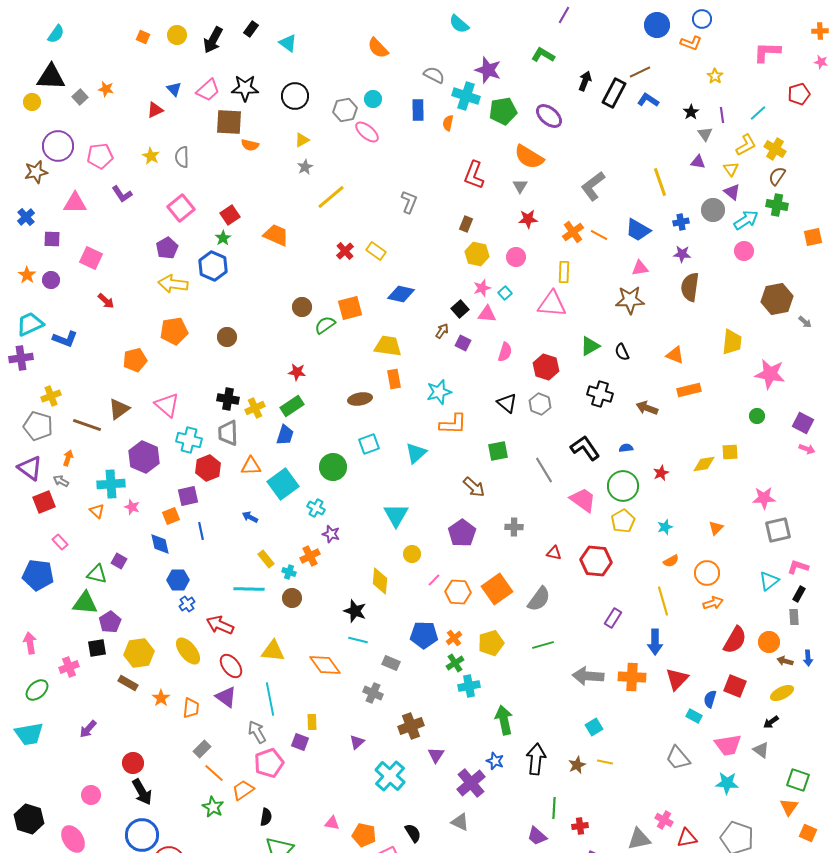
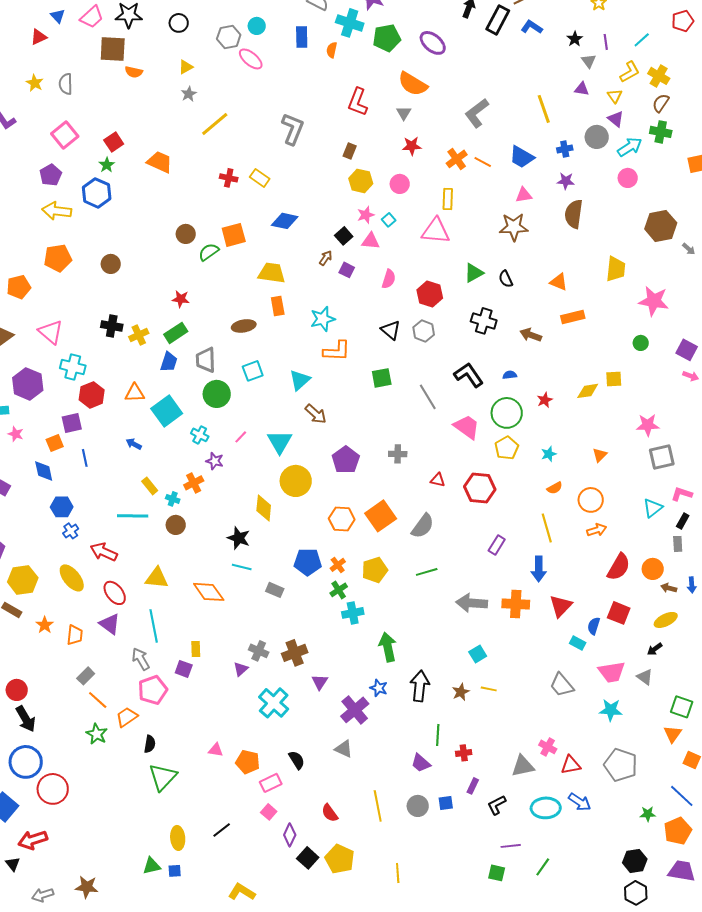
black circle: (295, 96) -> (179, 23), size x0.7
gray L-shape: (409, 202) -> (293, 129), size x1.4
red cross: (345, 251) -> (229, 178), turned -36
gray trapezoid: (228, 433) -> (206, 360), moved
brown arrow: (474, 487) -> (316, 414), moved
yellow circle: (412, 554) -> (296, 481), size x1.8
pink line: (434, 580) -> (241, 437), moved
gray cross: (373, 693) -> (259, 651), moved

